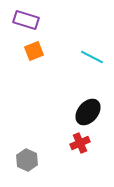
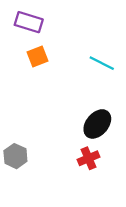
gray hexagon: (27, 160) -> (15, 156), moved

